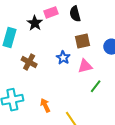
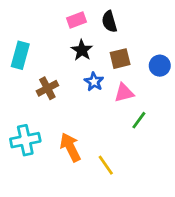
black star: (35, 23) -> (82, 50), moved
brown cross: (29, 62) -> (47, 88), turned 35
orange arrow: (45, 105) -> (70, 147), size x1.5

